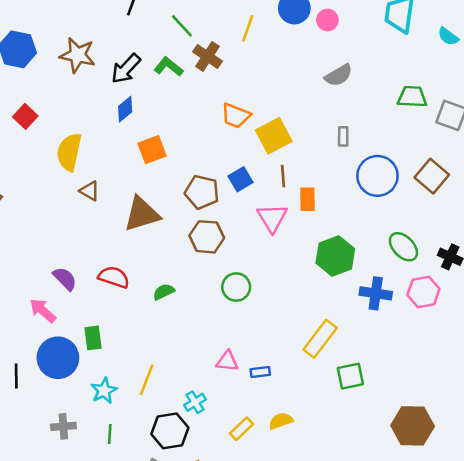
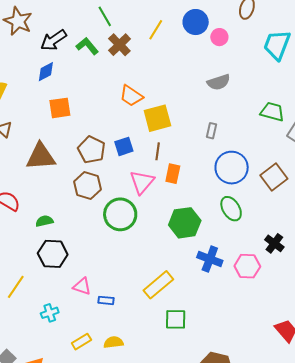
green ellipse: (403, 247) -> (231, 209), moved
green circle: (236, 287) -> (120, 214), moved, size x1.4
black hexagon: (170, 431) -> (53, 254), moved

